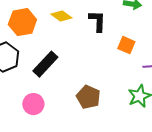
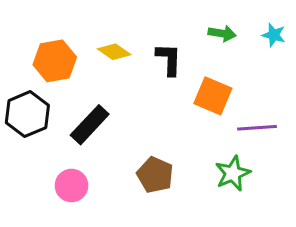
orange square: (126, 45) -> (213, 96), size x1.4

